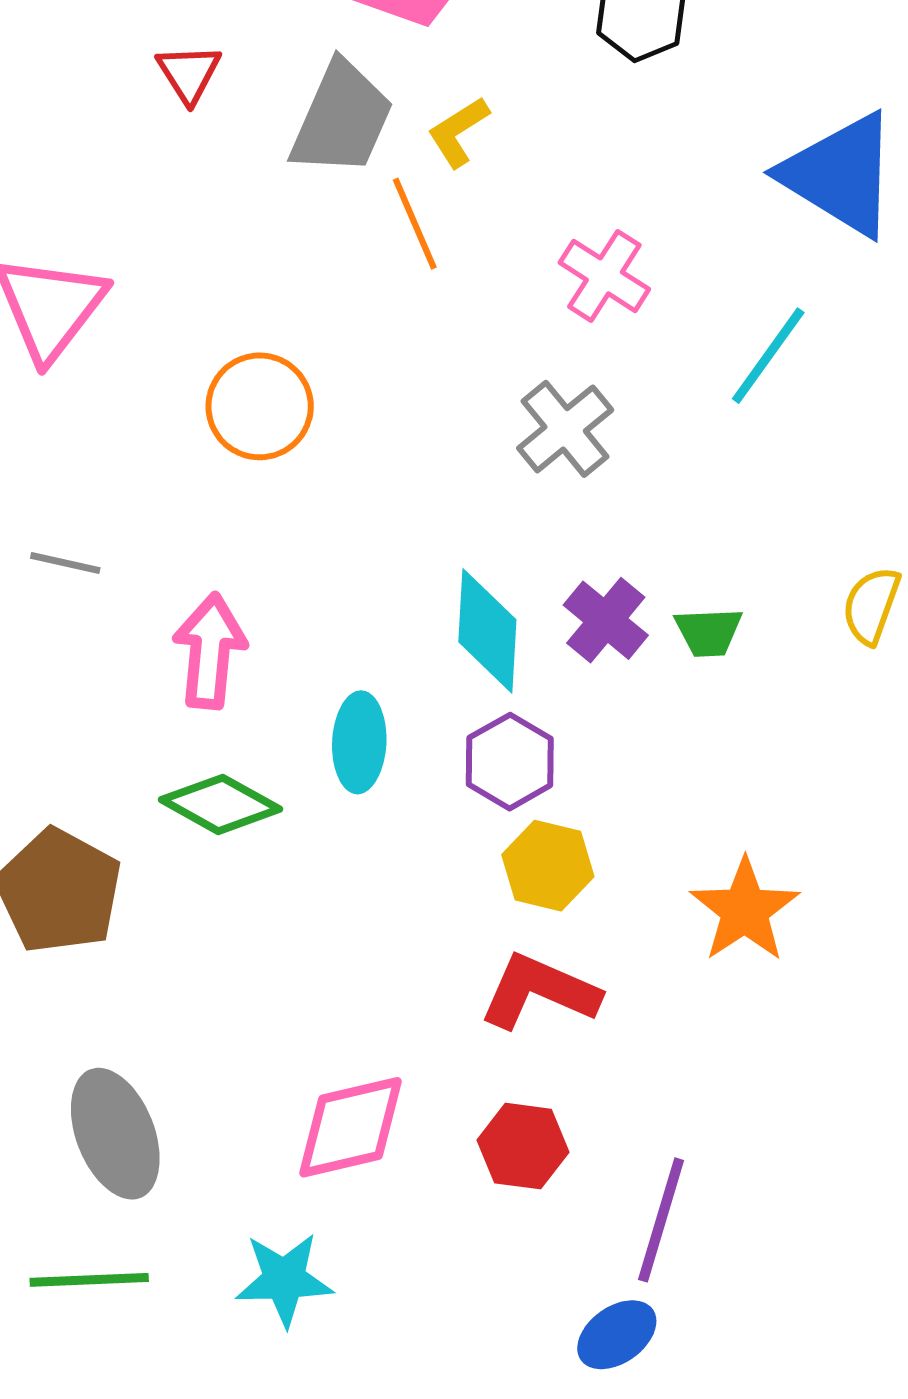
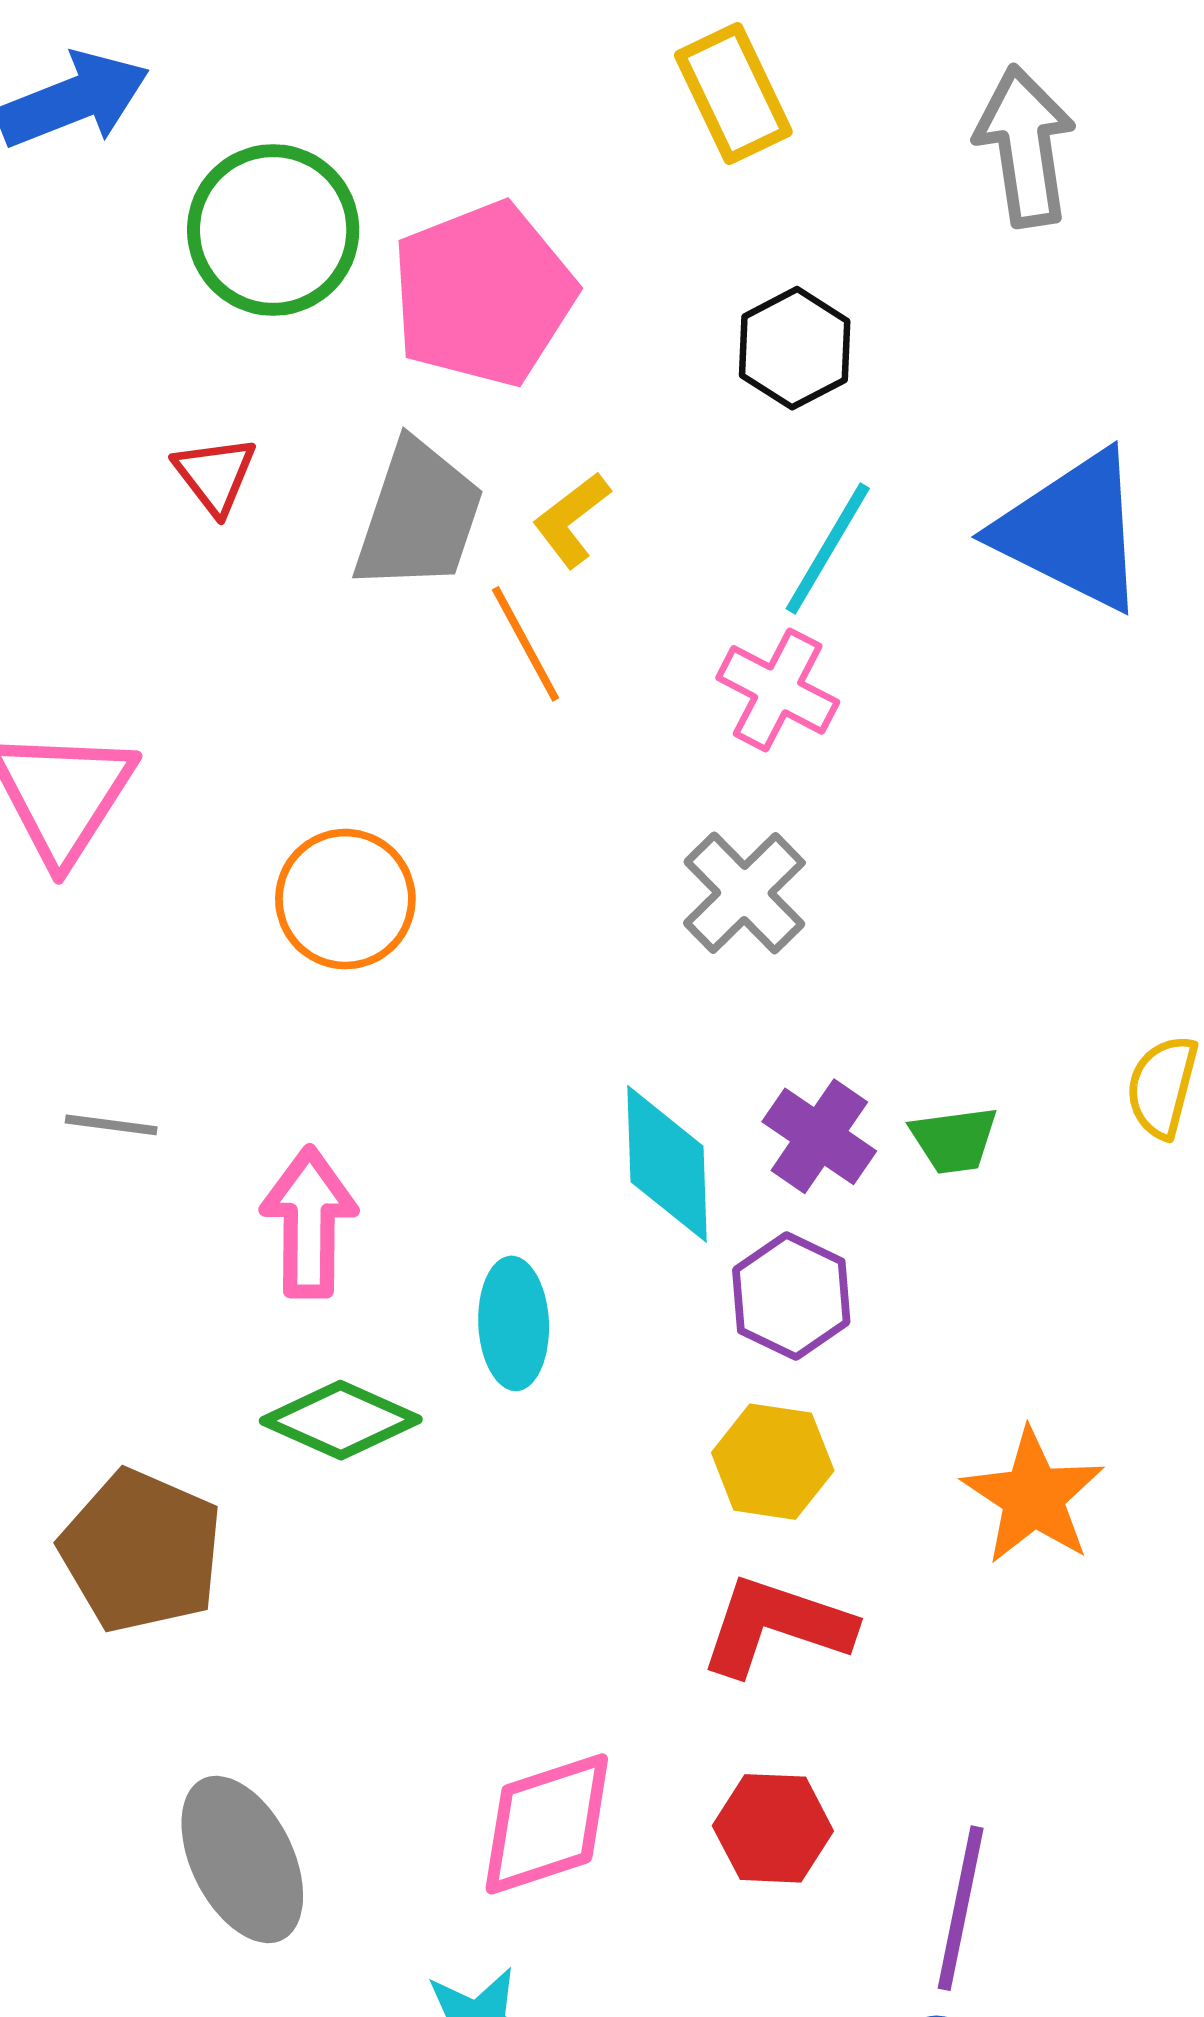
cyan line: (768, 356) -> (828, 548), moved
purple hexagon: (510, 762) -> (791, 1296), moved

